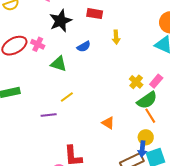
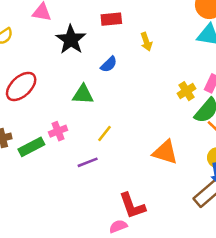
pink cross: (38, 44) -> (58, 131), moved, turned -32
yellow cross: (136, 82) -> (187, 91), turned 32
orange triangle: (108, 123) -> (165, 152), size x1.5

